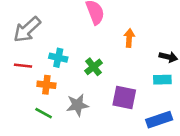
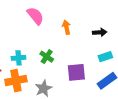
cyan rectangle: (162, 80) -> (105, 57), moved
orange cross: (46, 85) -> (16, 81), size x1.5

